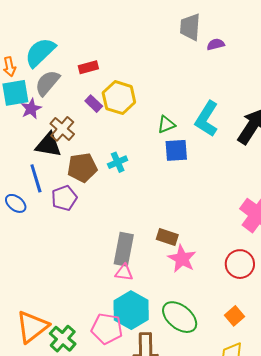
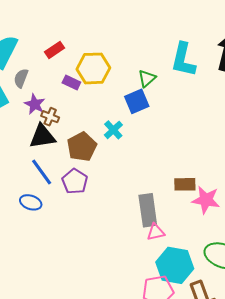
gray semicircle: (47, 83) -> (21, 78), size x0.7
purple star: (31, 109) -> (35, 104), moved
brown cross: (62, 129) -> (50, 117), size x0.7
blue square: (176, 150) -> (137, 101), moved

